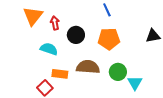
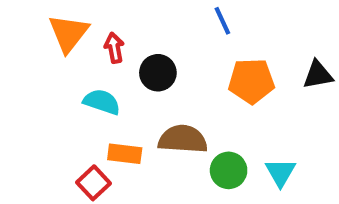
orange pentagon: (109, 39) -> (251, 81), moved
green circle: (118, 72) -> (229, 170), moved

